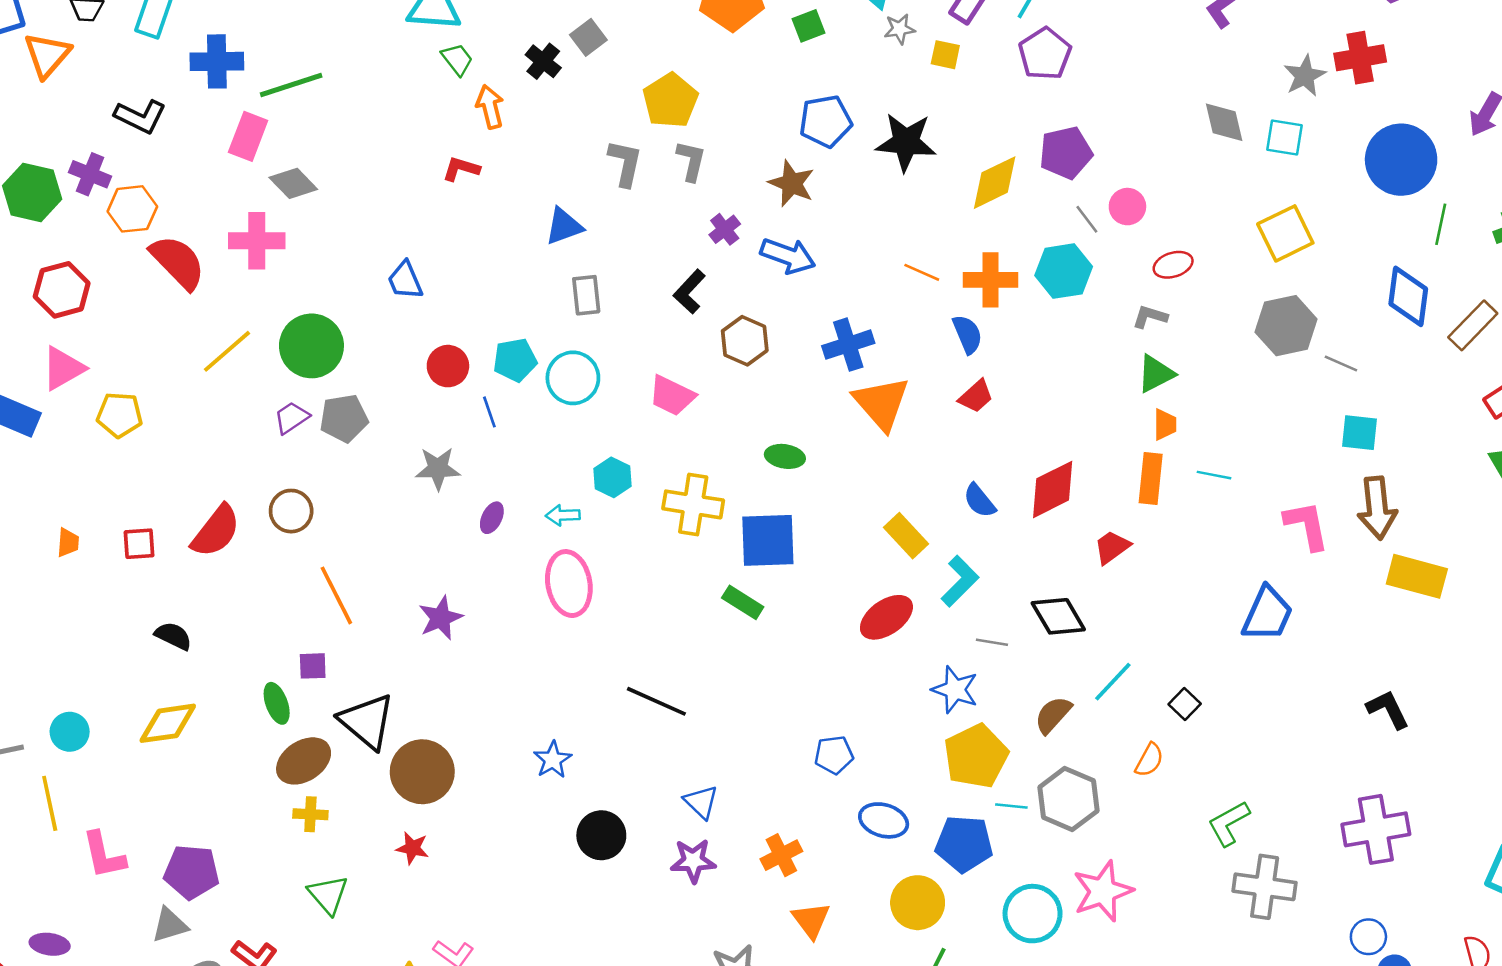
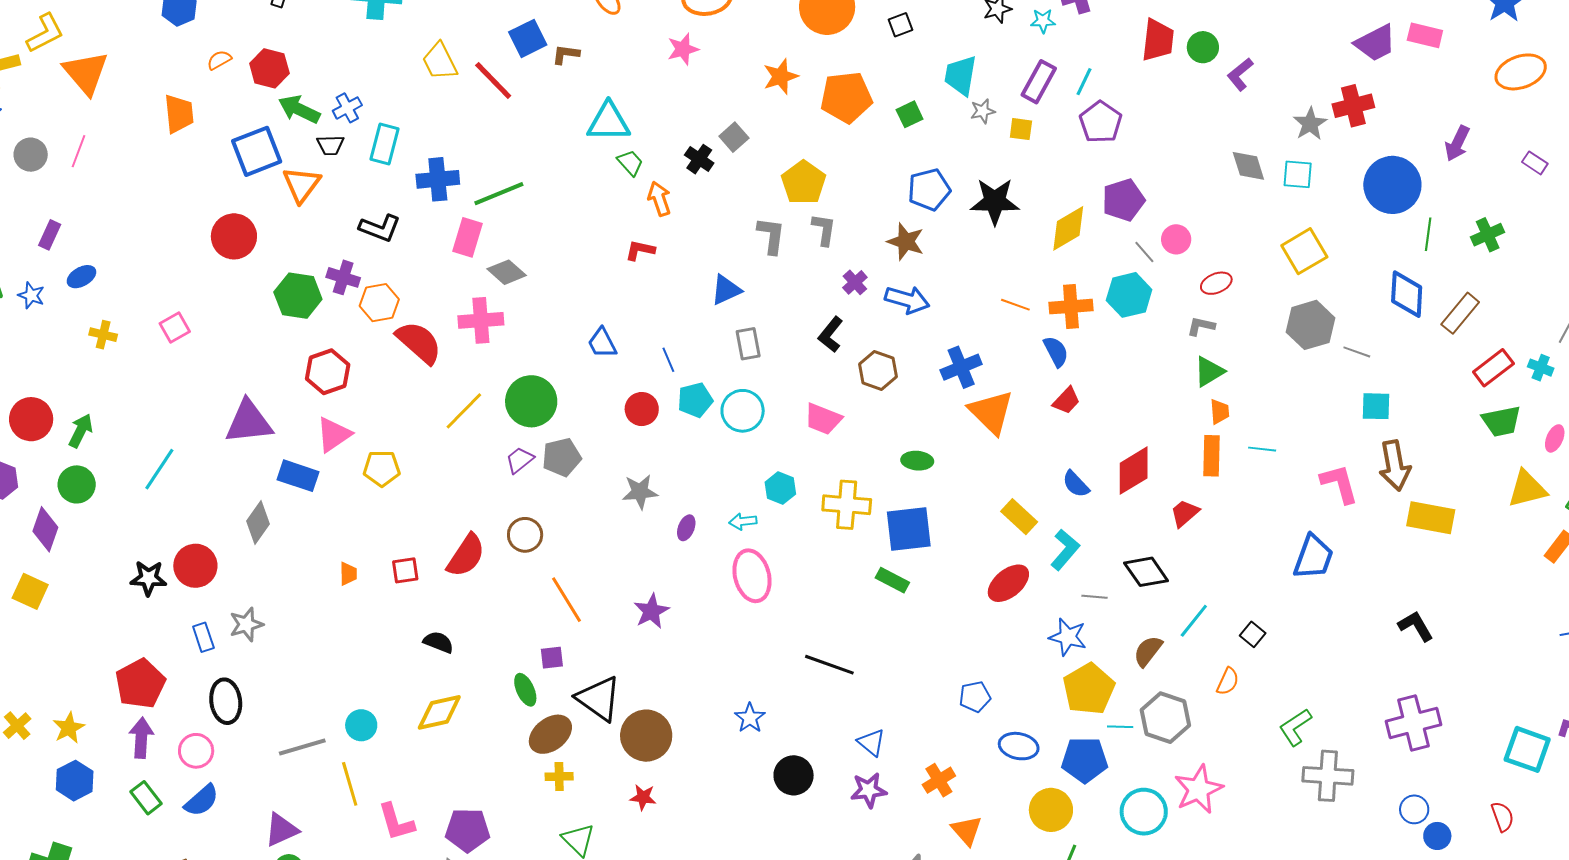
blue line: (489, 412) -> (668, 360), moved

